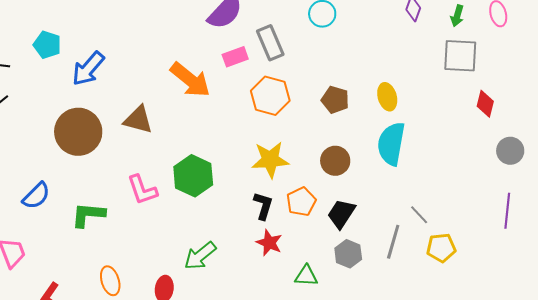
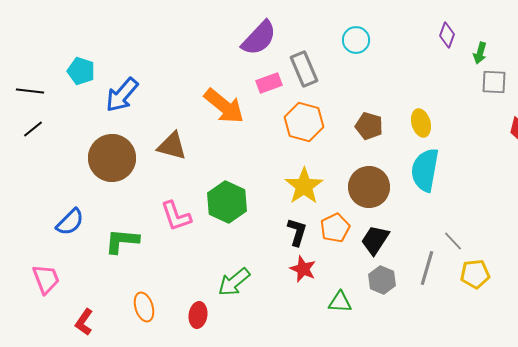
green arrow: (457, 16) -> (480, 53), moved
gray square: (460, 56) -> (494, 82), size x0.7
yellow star: (270, 160) -> (304, 186), turned -30
brown circle: (335, 161) -> (369, 187), size x1.4

